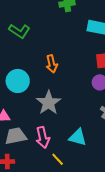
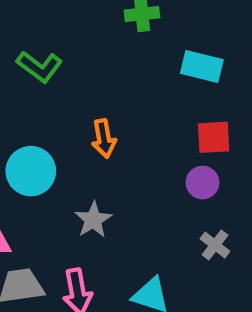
gray star: (49, 103) -> (93, 220), size x0.7

